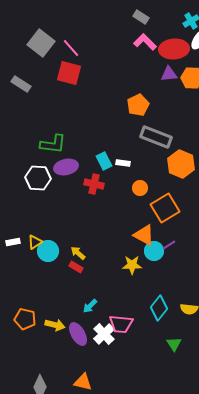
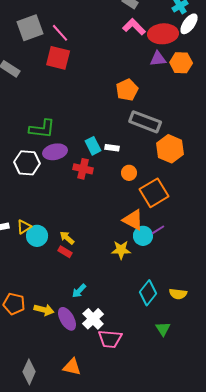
gray square: (41, 43) -> (30, 28), turned 32
pink trapezoid: (121, 324) -> (110, 339), moved

